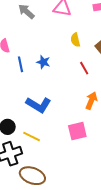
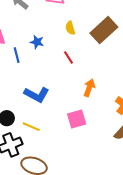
blue star: (43, 62) -> (37, 42), moved
red line: (84, 68) -> (69, 58), moved

